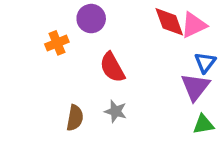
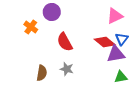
red diamond: (169, 22) -> (105, 42), moved, turned -30
orange cross: (57, 43) -> (31, 27), turned -32
purple triangle: (195, 87) -> (116, 54), turned 42

